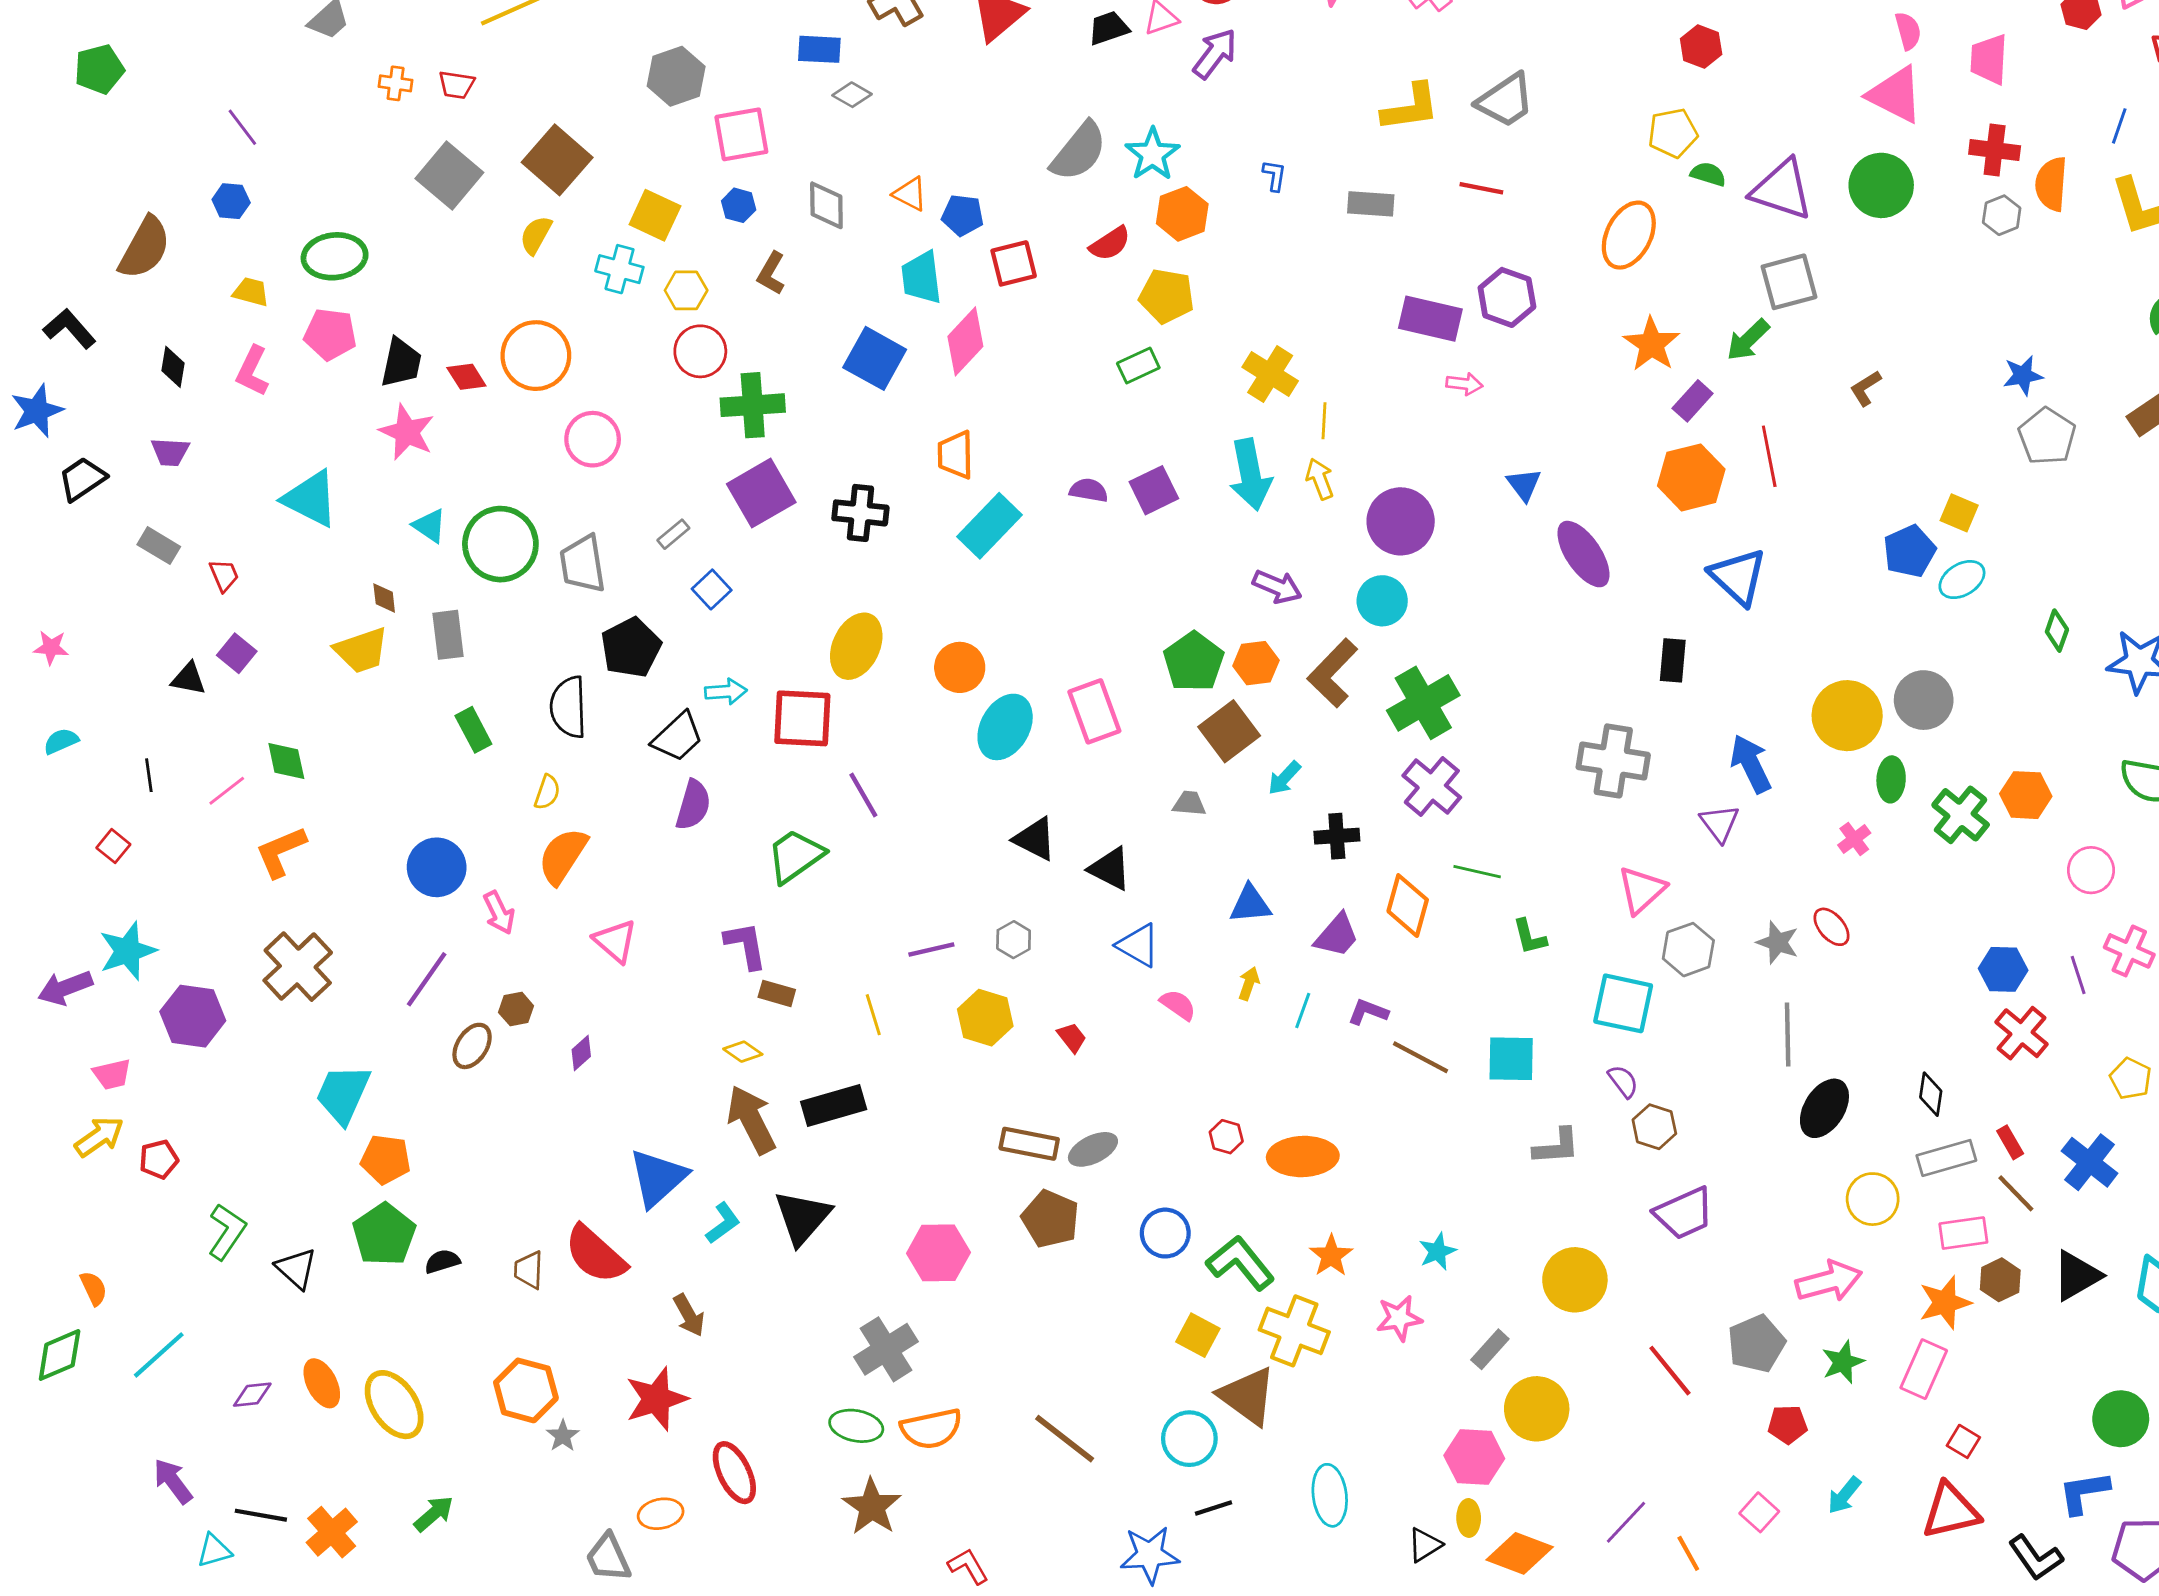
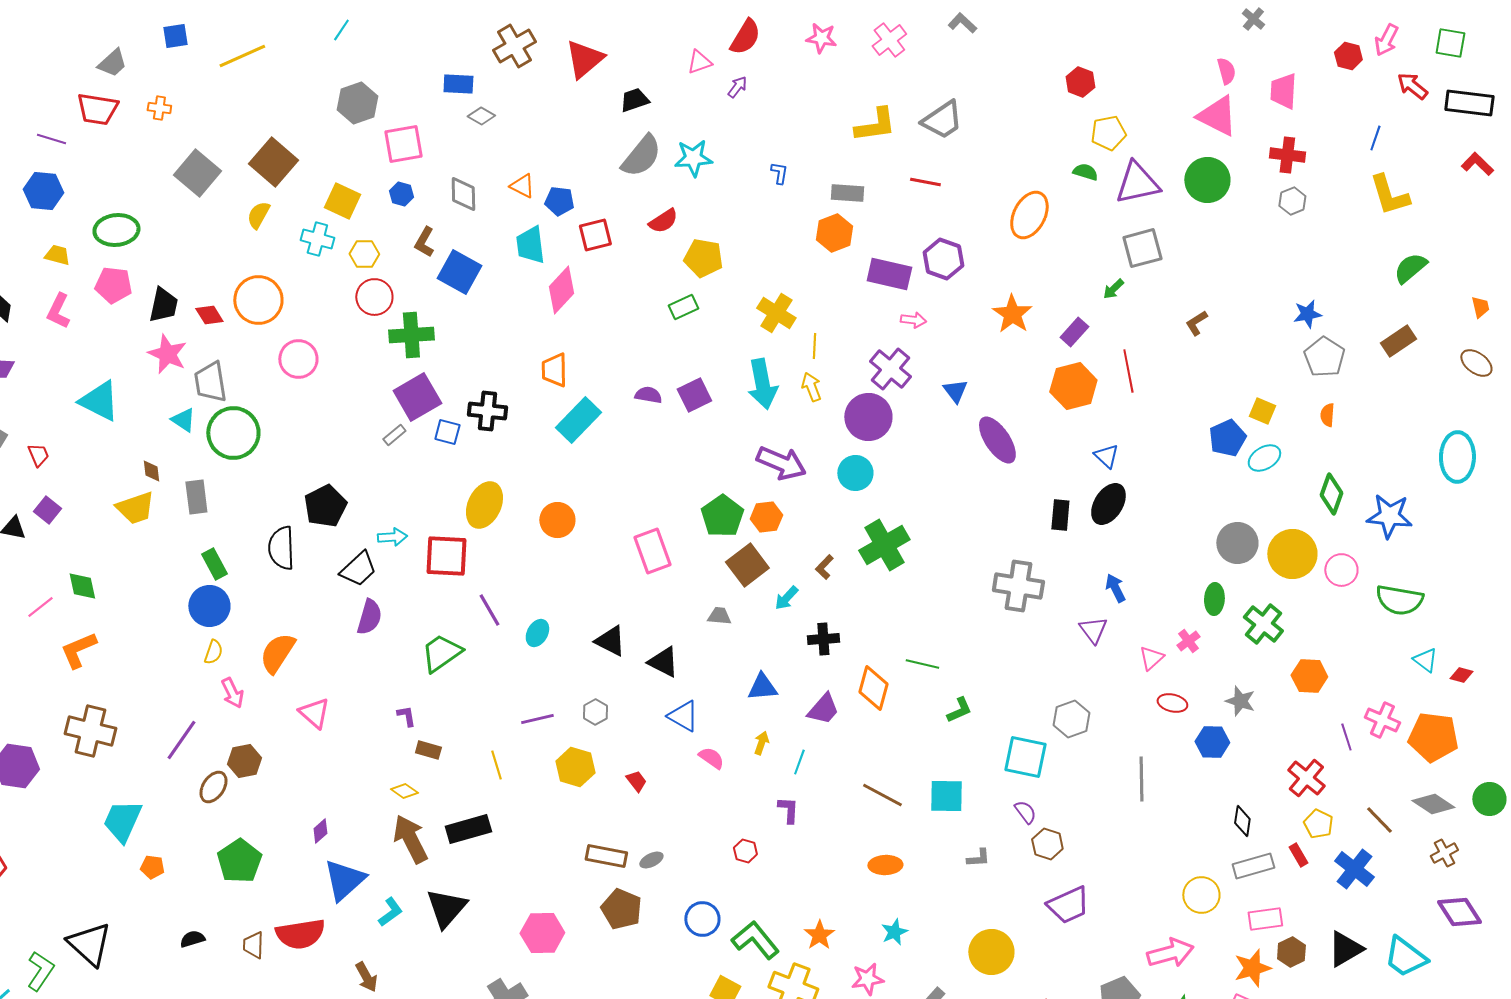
black trapezoid: (1109, 28) -> (634, 100), moved
purple arrow: (1215, 54) -> (737, 87), size x0.6
red trapezoid: (456, 85) -> (97, 109), moved, size x1.6
purple line: (242, 127) -> (51, 139), turned -36
yellow pentagon: (1673, 133) -> (1108, 133), moved
cyan star: (1153, 154) -> (693, 158), turned 30
orange semicircle: (2051, 184) -> (1327, 415), moved, size x0.6
purple triangle: (1782, 190) -> (1137, 183), turned -30
blue hexagon: (231, 201) -> (43, 191), size x1.5
orange hexagon: (1182, 214) -> (834, 233), moved
green arrow: (1748, 340) -> (1113, 289), size x0.7
orange star: (1652, 344) -> (1012, 314), moved
blue square: (875, 358) -> (459, 272), moved
gray rectangle: (673, 534) -> (394, 435), moved
gray trapezoid: (583, 564) -> (210, 382), moved
blue triangle: (1738, 577) -> (1106, 456), size x0.6
purple arrow: (1277, 587) -> (781, 463), size x1.4
blue square: (712, 589) -> (447, 432), moved, turned -32
green diamond: (2057, 631) -> (1331, 494), size x1.4
brown L-shape: (1333, 673) -> (824, 567), moved, size x0.5
yellow circle: (1847, 716) -> (1292, 554), moved
cyan ellipse: (1005, 727) -> (537, 633), moved, size x0.6
blue arrow: (1751, 764) -> (1115, 588), size x0.7
purple cross: (1432, 787) -> (890, 369), moved
yellow semicircle: (547, 792) -> (213, 652), moved
orange hexagon: (2026, 795) -> (1309, 676), moved
blue circle: (437, 867) -> (209, 606), moved
pink circle: (2091, 870) -> (1341, 570), moved
pink triangle: (1642, 890) -> (1151, 658), moved, size x0.7
red ellipse: (1832, 927) -> (1172, 703), turned -36
green L-shape: (1530, 937) -> (959, 710), turned -100
gray star: (1778, 942) -> (1240, 701), moved
purple L-shape: (746, 945) -> (406, 716), size x0.6
brown cross: (298, 967) -> (90, 731), turned -33
blue hexagon: (2003, 969) -> (1212, 742), moved
brown hexagon: (516, 1009) -> (244, 761), size x1.4
purple L-shape: (1368, 1012) -> (788, 810), moved, turned 72
purple diamond: (581, 1053) -> (320, 831), moved
yellow pentagon: (2131, 1079) -> (1318, 824), moved
black ellipse: (1824, 1108) -> (1108, 504), moved
gray L-shape: (1557, 1147) -> (978, 858), size x0.7
gray ellipse: (1093, 1149) -> (651, 860), size x0.7
orange ellipse: (1303, 1156) -> (885, 865), moved, size x0.7
orange pentagon: (386, 1159) -> (152, 867), size x0.7
brown line: (2016, 1193) -> (1379, 820), moved
green L-shape: (227, 1232) -> (40, 971), moved
green pentagon: (384, 1234) -> (239, 861), moved
red semicircle: (595, 1254) -> (300, 934), turned -51
black triangle: (296, 1268) -> (89, 944), size x1.5

